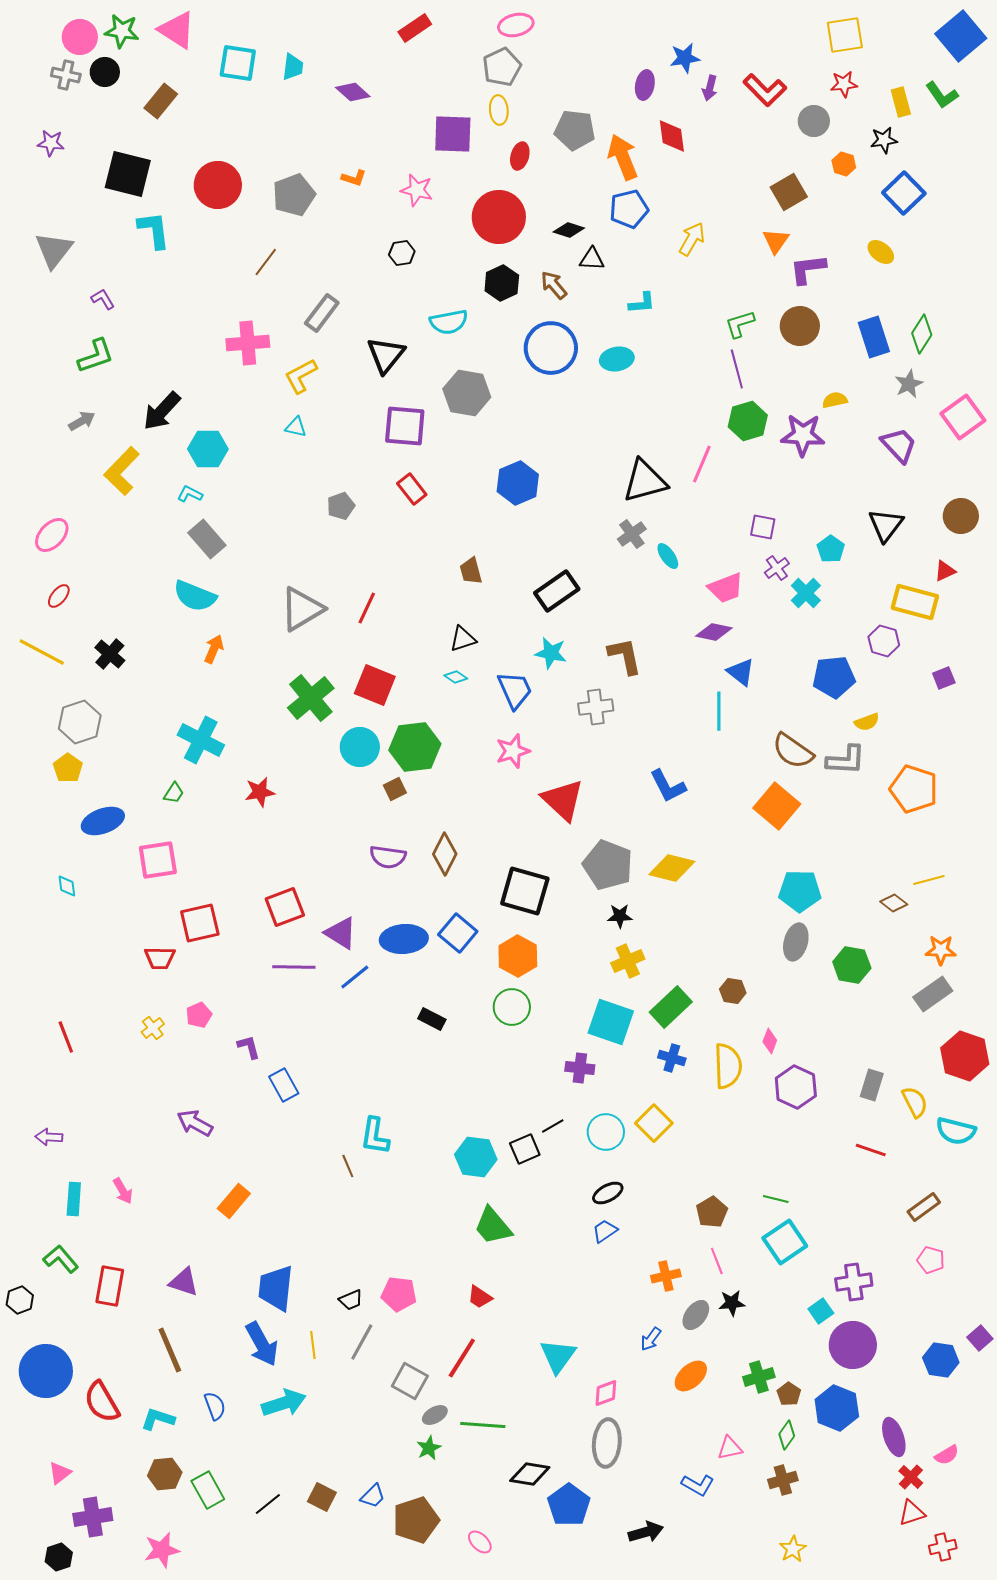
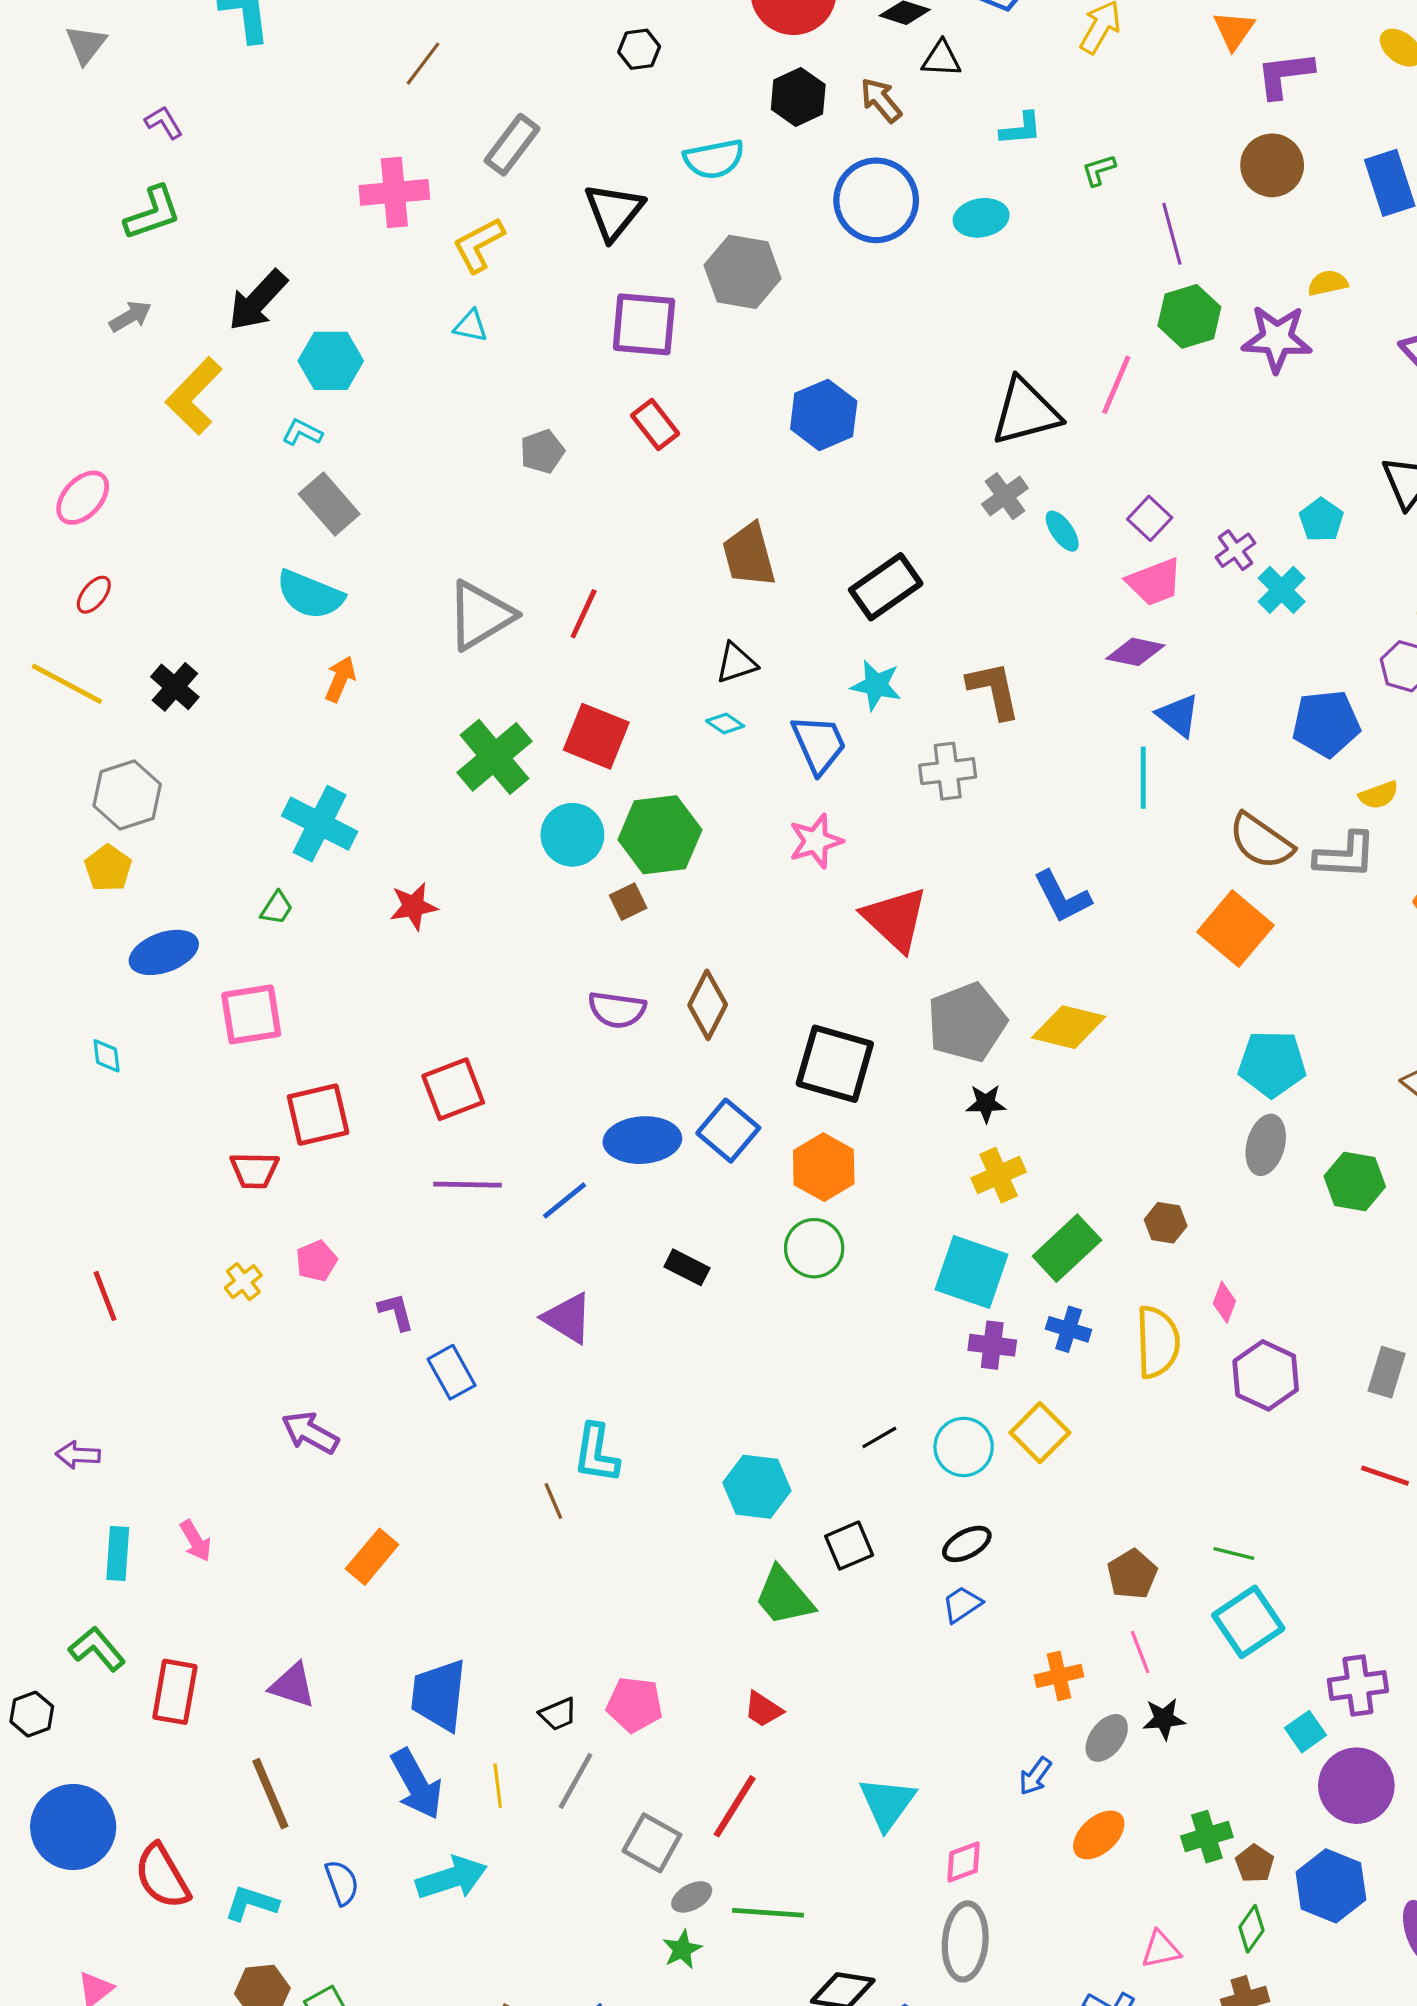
gray triangle: (54, 250) -> (86, 44), size x0.7
green L-shape: (740, 324) -> (1099, 170), moved, size x0.7
purple square: (763, 527) -> (1150, 518), moved, turned 32
brown trapezoid: (471, 571) -> (749, 555), size x1.5
gray pentagon: (608, 865) -> (967, 1022), turned 30
purple triangle: (341, 933) -> (568, 1318), moved
purple cross: (580, 1068) -> (992, 1345), moved
black square: (525, 1149) -> (849, 1546), moved

